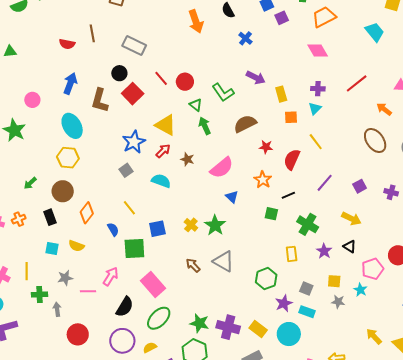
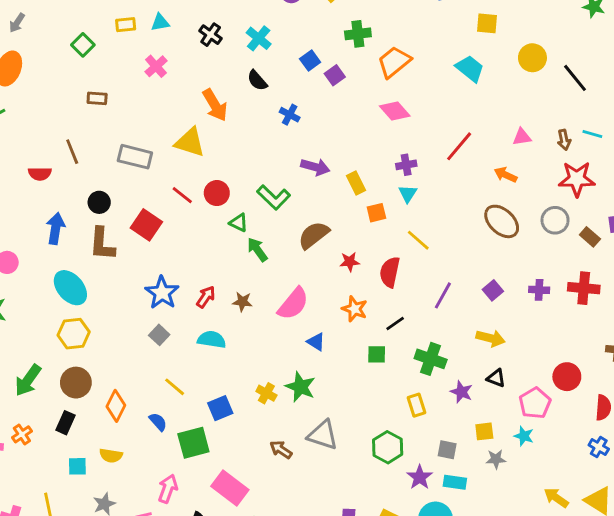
black circle: (119, 73) -> (99, 202), moved
yellow triangle: (166, 125) -> (190, 142), moved
green arrow: (30, 183) -> (28, 380), size x1.6
black rectangle: (50, 217) -> (66, 423), turned 56

